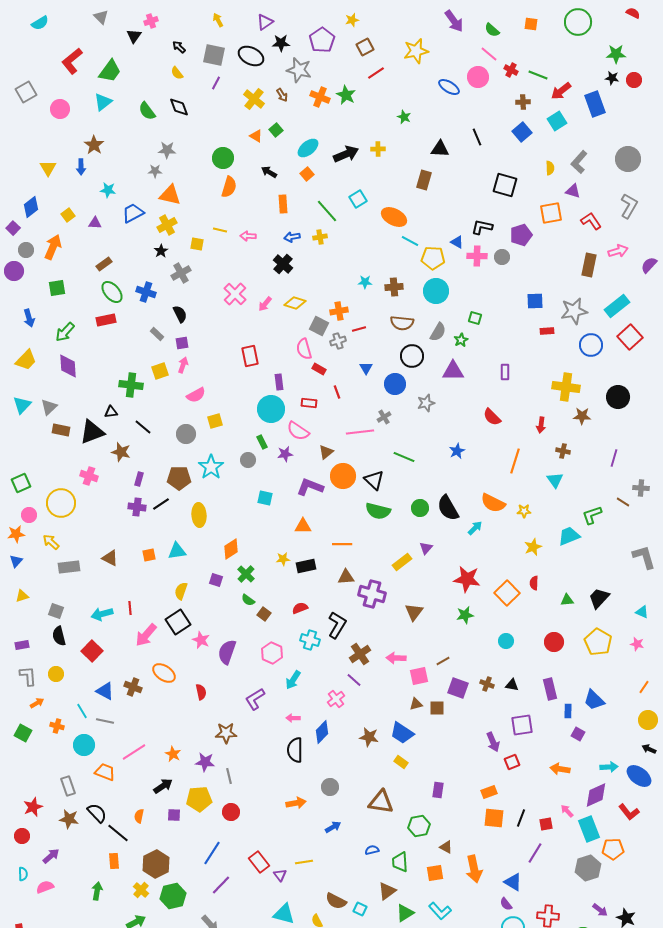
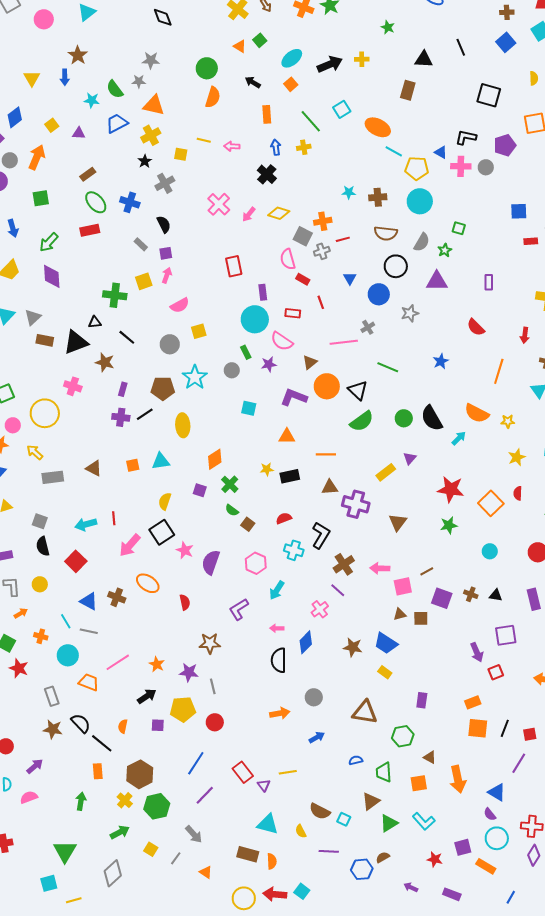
green semicircle: (147, 111) -> (115, 89), moved
blue arrow: (292, 237) -> (276, 147), turned 91
green semicircle: (378, 511) -> (362, 421), turned -50
red star: (33, 807) -> (19, 668), moved, turned -30

